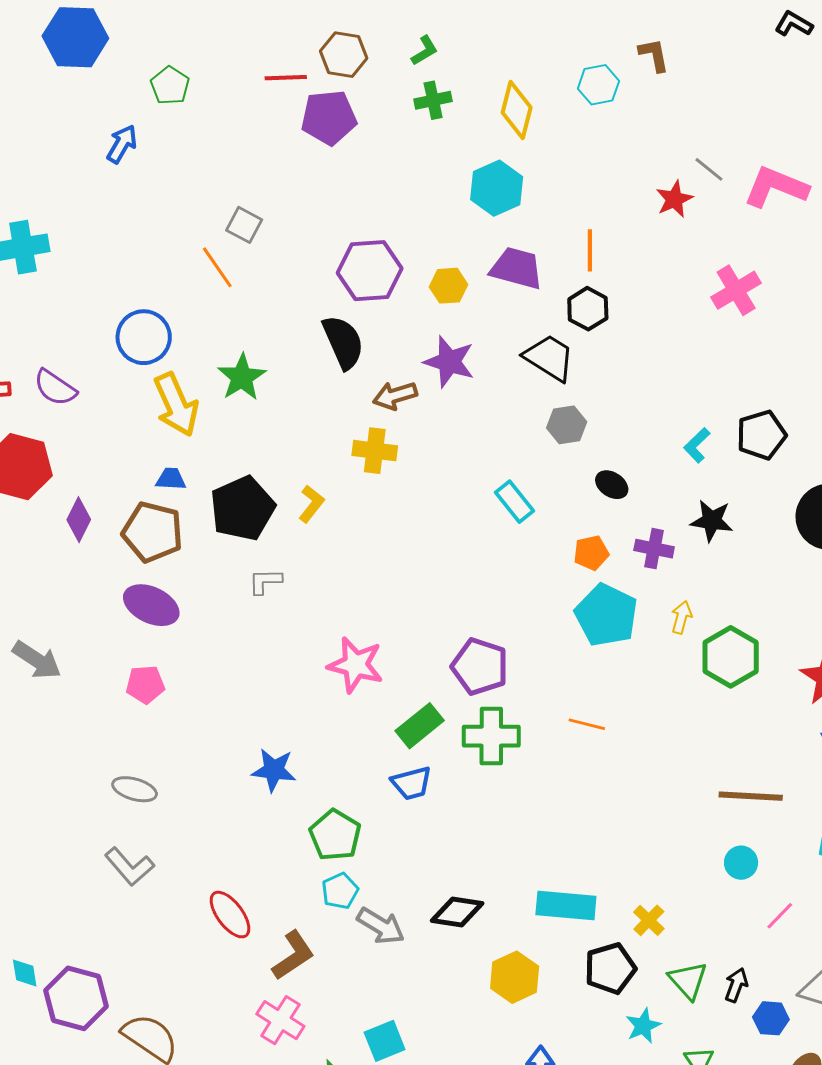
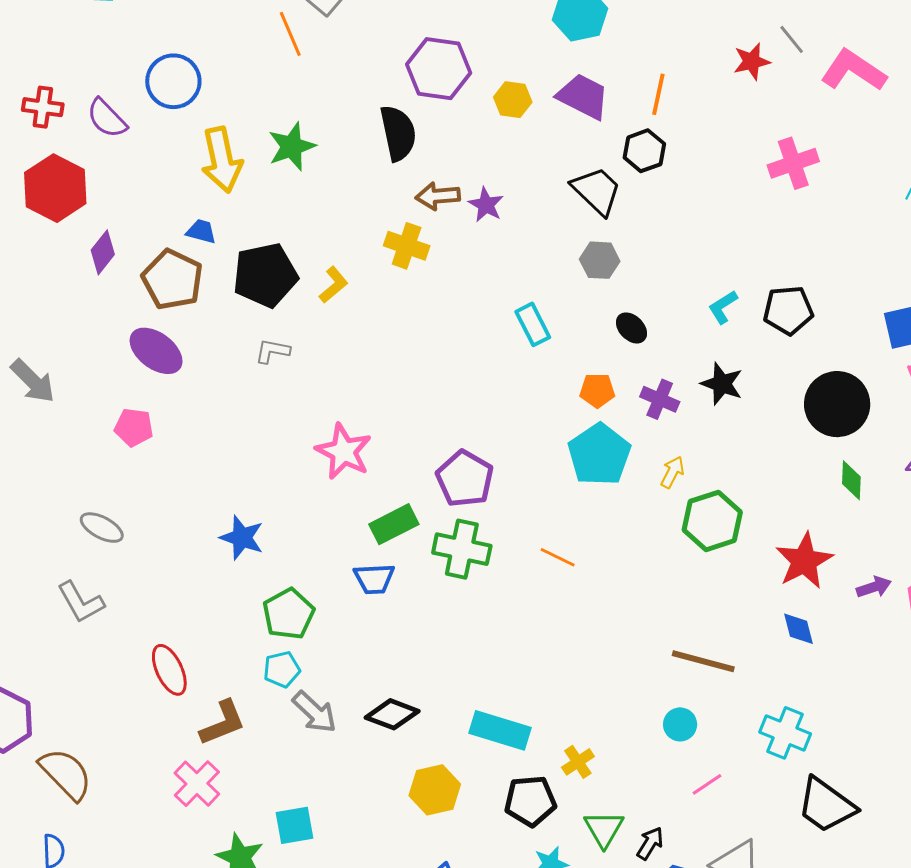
blue circle: (144, 337) -> (173, 81), moved
purple star: (449, 362) -> (486, 205), moved, size x0.7

